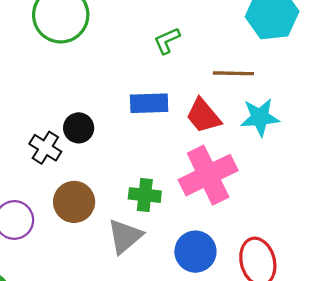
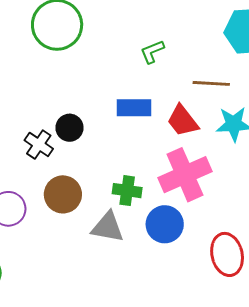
gray triangle: (125, 236) -> (108, 227), turned 48
blue circle: (195, 252) -> (165, 224), moved

